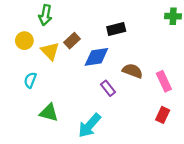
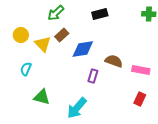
green arrow: (45, 15) -> (56, 13), moved, turned 36
black rectangle: (116, 29) -> (100, 14), moved
pink rectangle: (164, 81) -> (141, 70), turned -54
purple rectangle: (108, 88) -> (93, 76), turned 56

